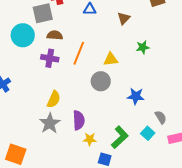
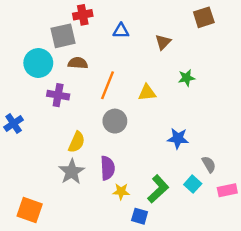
purple cross: (50, 58) -> (58, 95), moved
gray circle: (101, 81) -> (115, 121), moved

